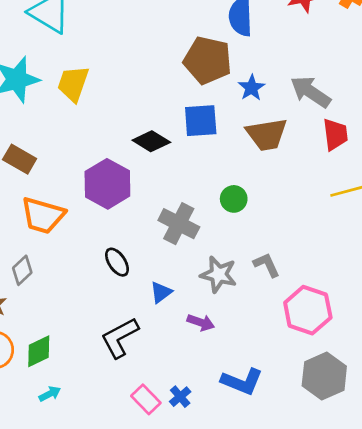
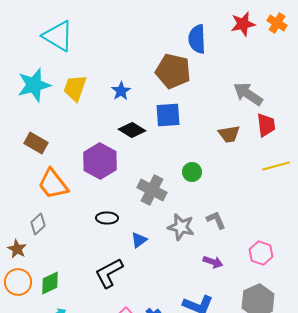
blue star: (252, 88) -> (121, 91), moved
brown trapezoid: (267, 134) -> (229, 134), moved, size x0.7
orange trapezoid: (43, 215) -> (53, 184), turned 36
black ellipse: (117, 262) -> (107, 218), turned -55
pink hexagon: (308, 310) -> (261, 253), moved, size x0.7
purple arrow: (201, 322) -> (213, 262), moved

